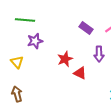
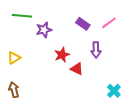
purple star: (35, 41) -> (44, 30), moved
yellow triangle: (17, 62) -> (14, 58), turned 40

